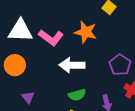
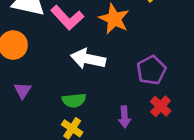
green semicircle: (77, 95) -> (74, 100), moved

